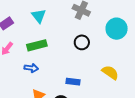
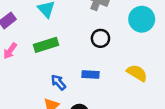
blue arrow: (31, 68) -> (58, 82), moved, turned -136
blue rectangle: (73, 82) -> (90, 75), moved

